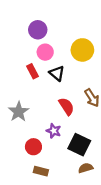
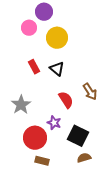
purple circle: (38, 30) -> (44, 12), moved
yellow circle: (82, 50) -> (57, 38), moved
pink circle: (45, 52) -> (29, 28), moved
red circle: (33, 147) -> (35, 138), size x1.5

